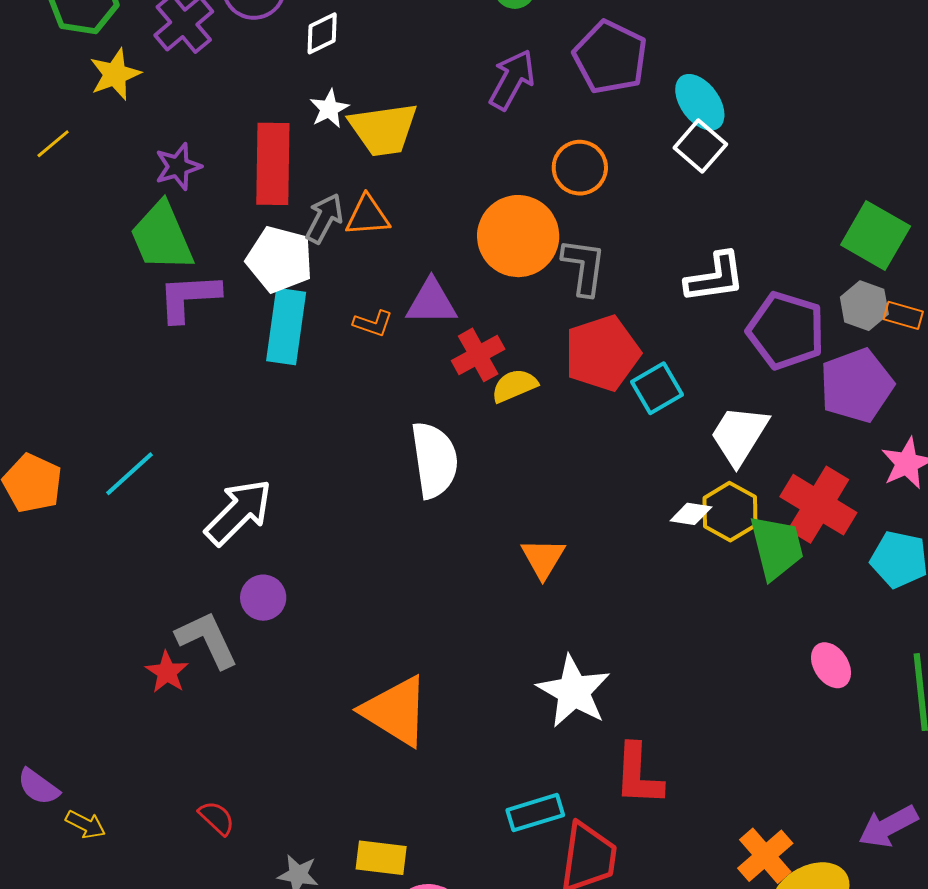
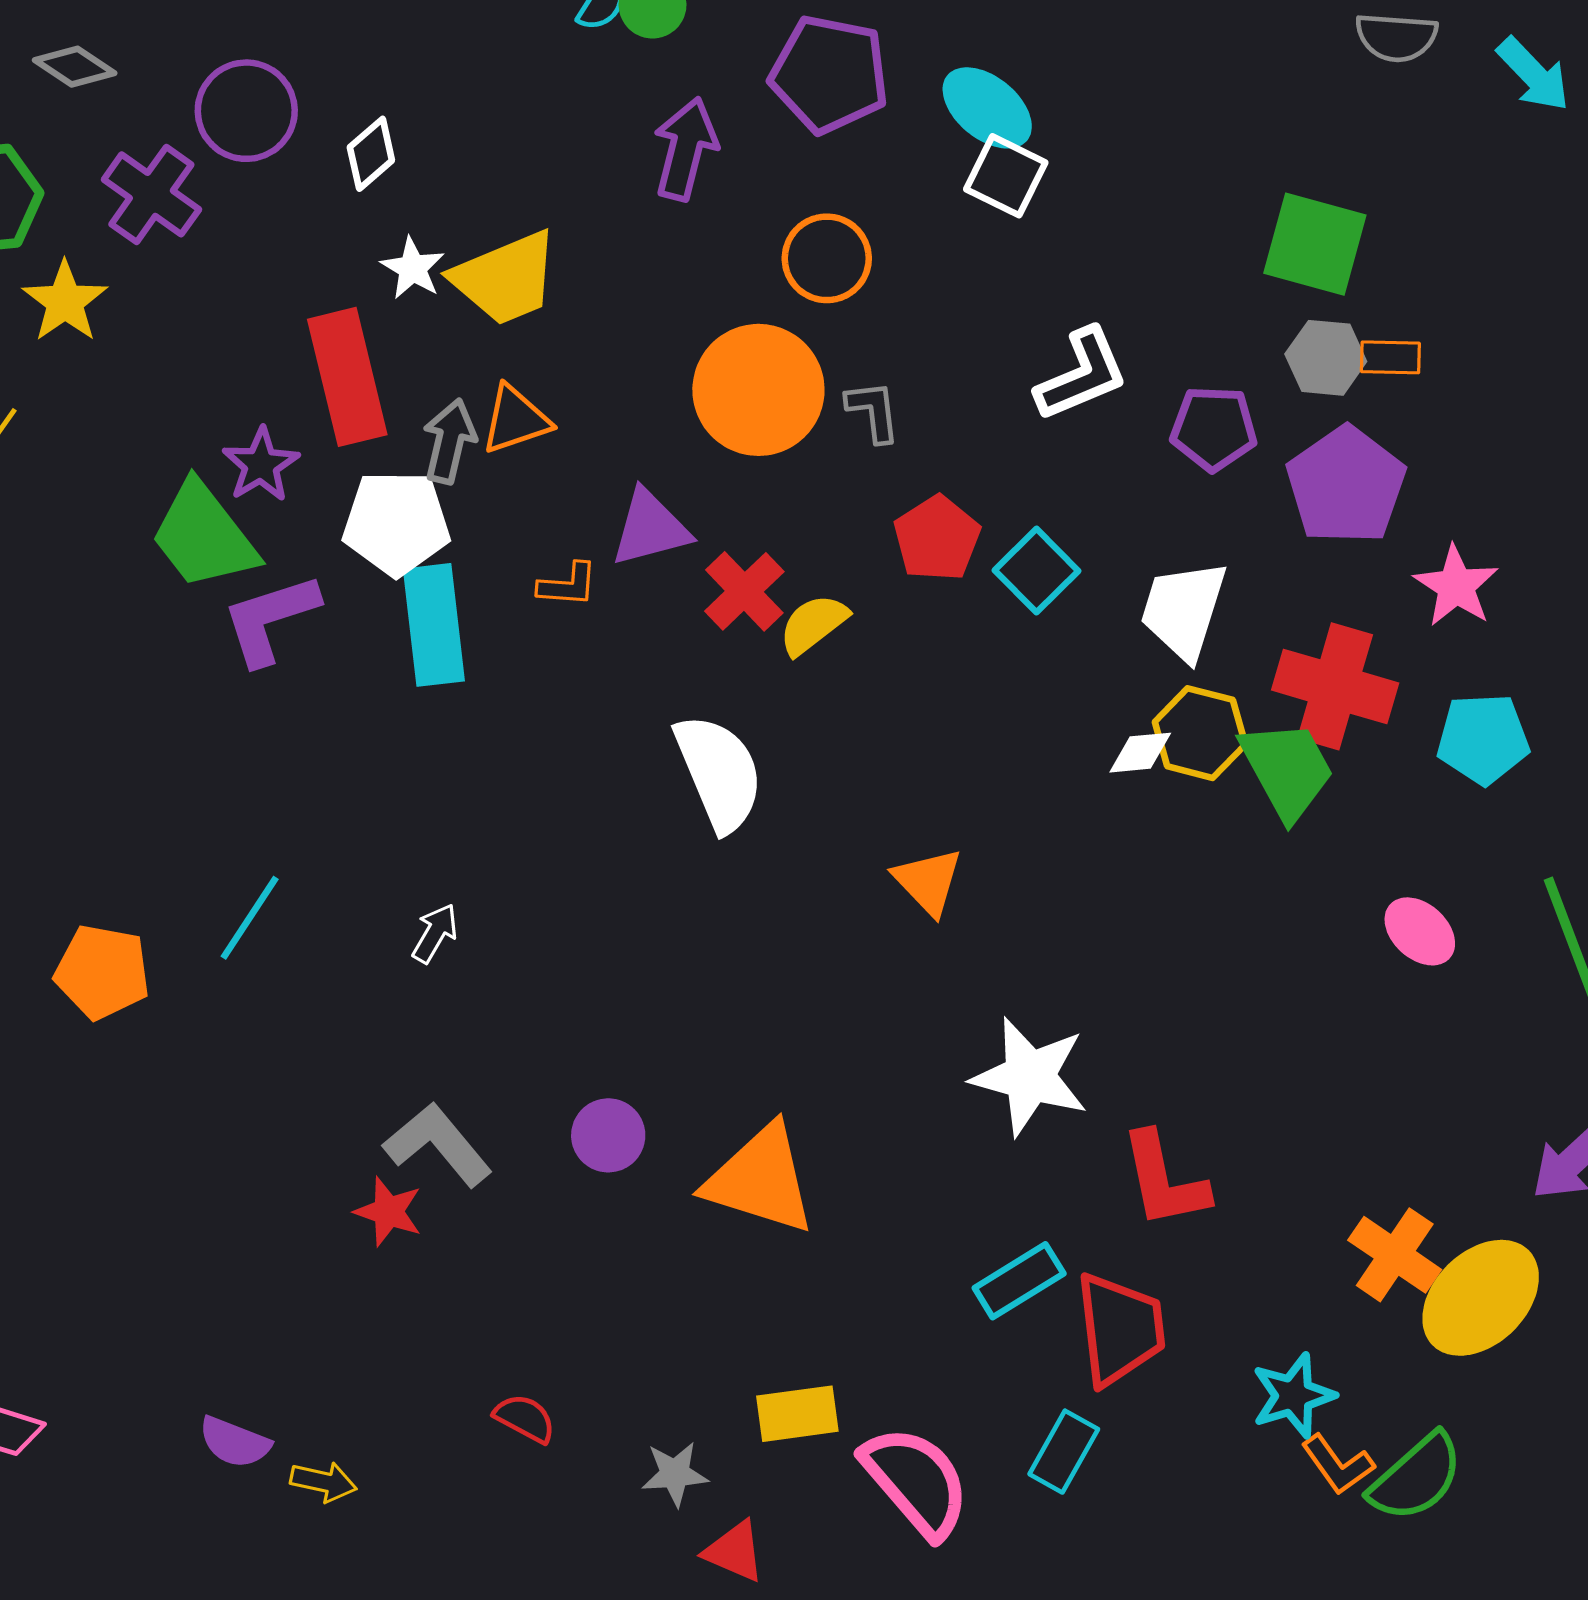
purple star: (178, 167) -> (261, 465), moved
gray L-shape: (584, 267) -> (873, 411), size x0.7
purple pentagon: (786, 330) -> (1214, 428), size x0.7
red pentagon: (602, 353) -> (937, 538), size x0.7
white arrow: (239, 512) -> (435, 933), size x0.5
purple circle: (263, 598) -> (608, 1135), moved

